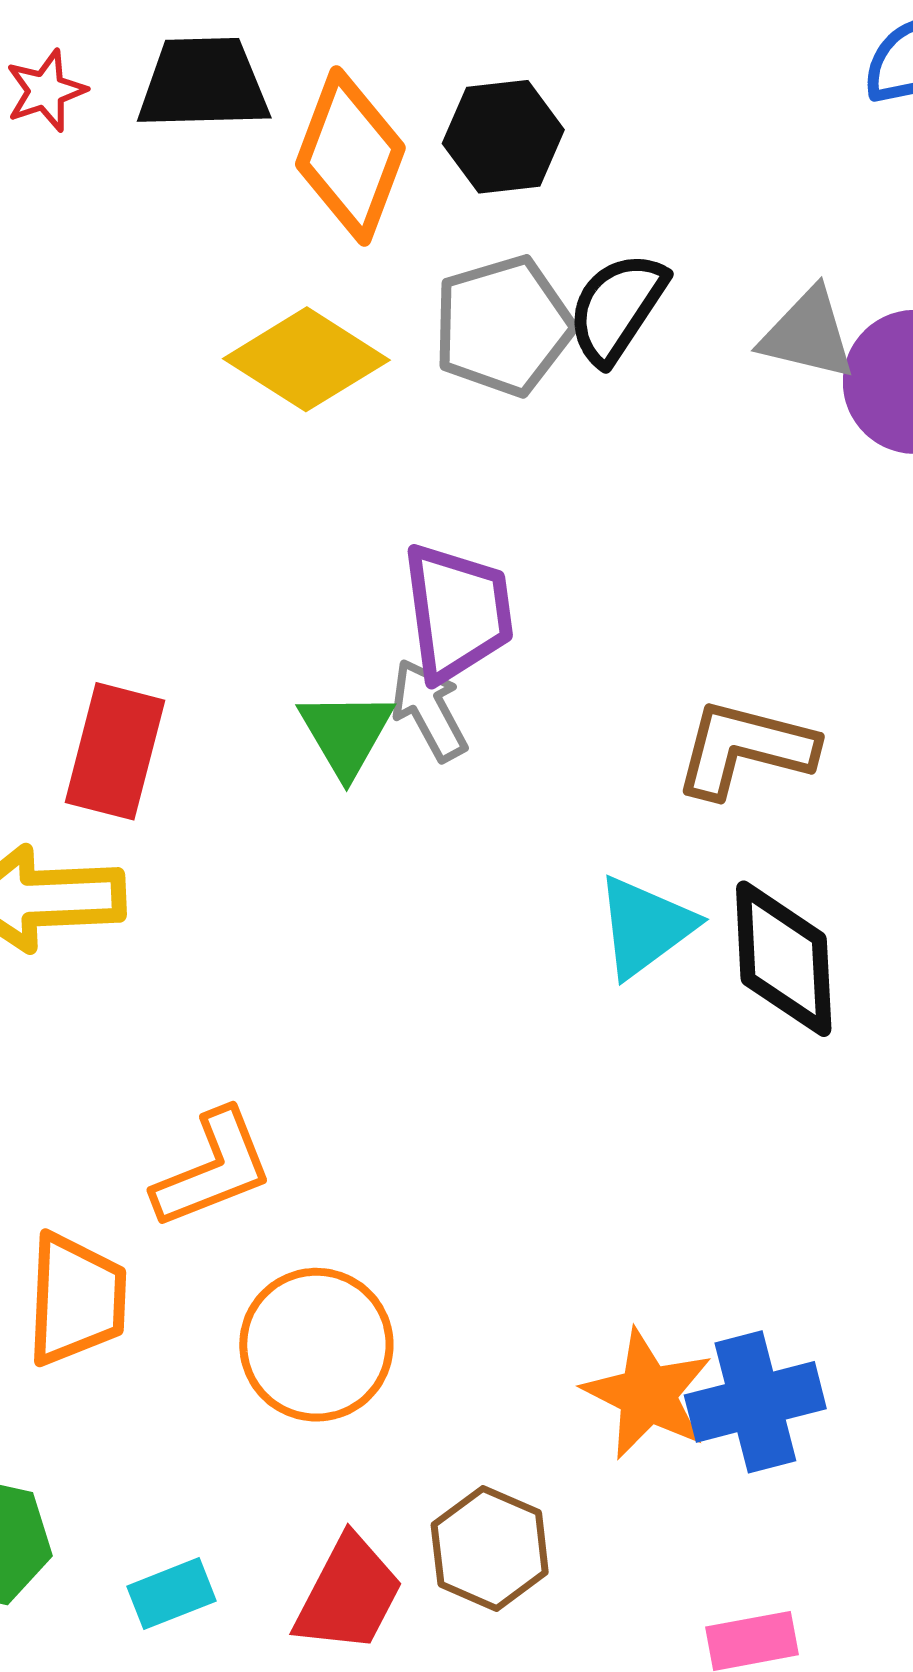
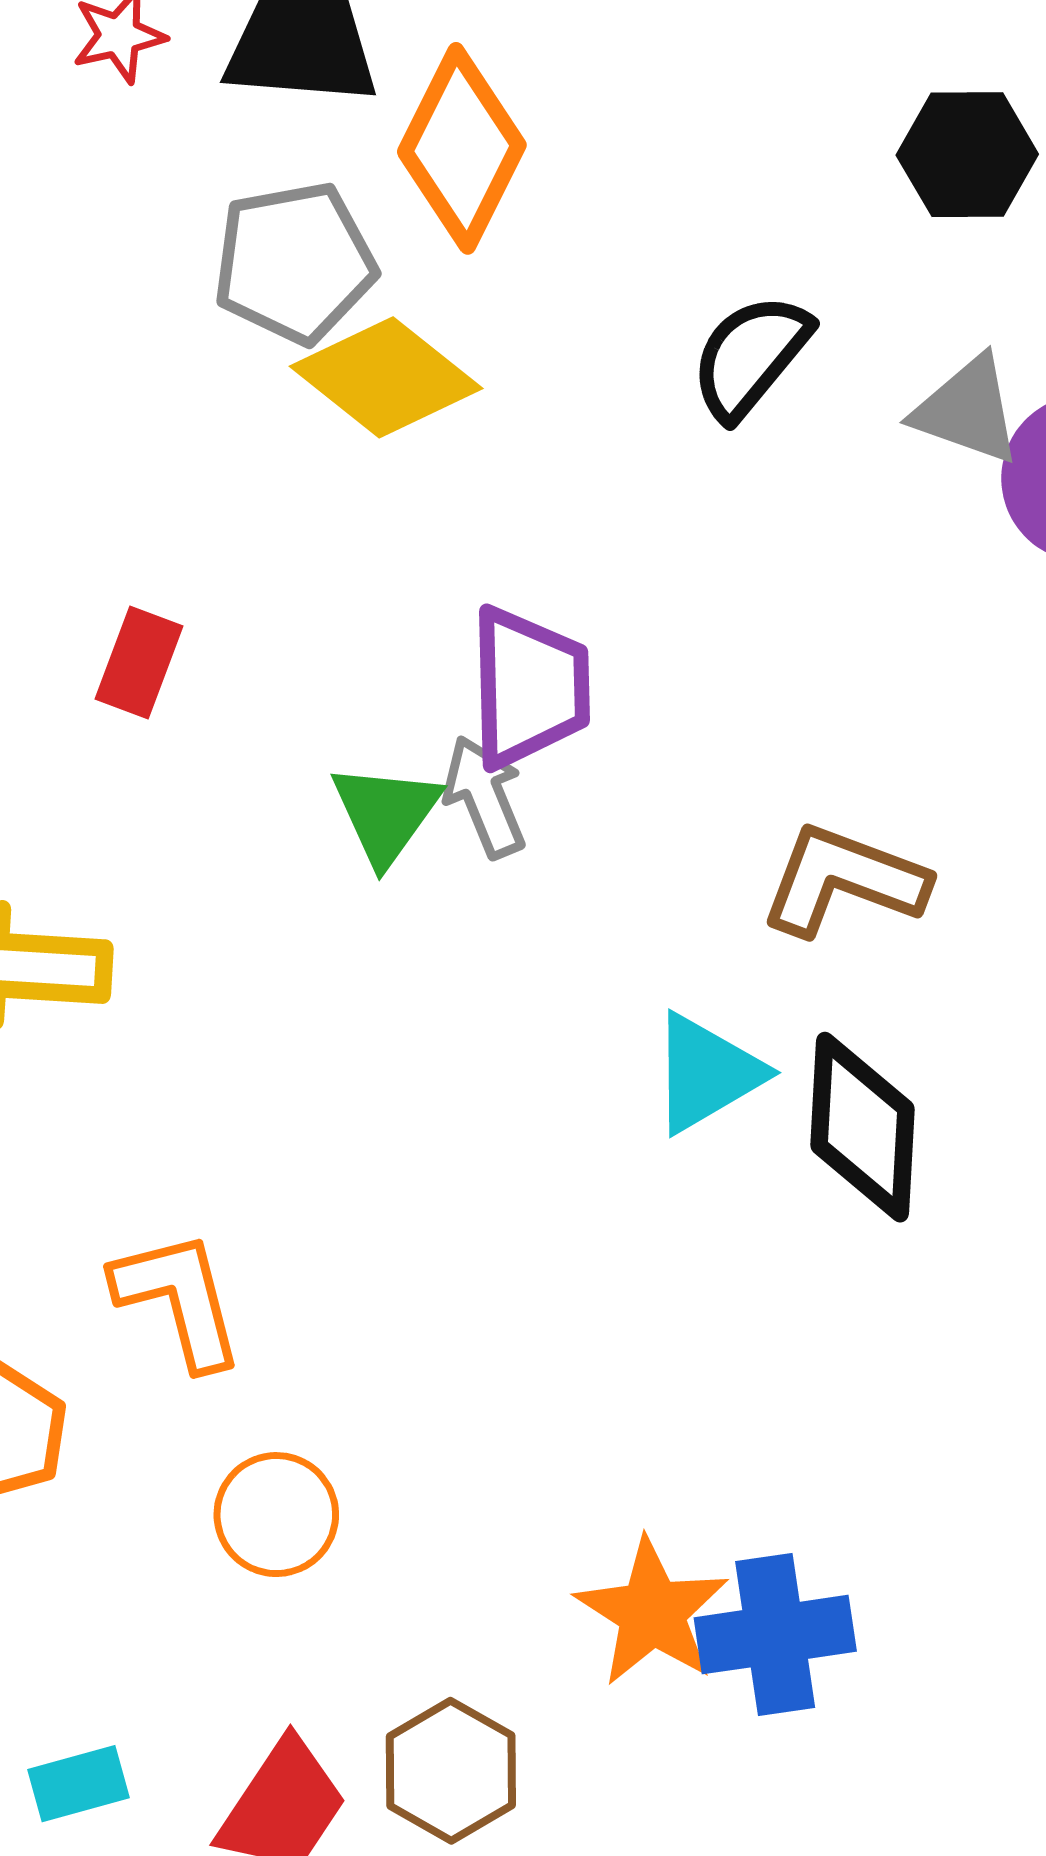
black hexagon: (503, 137) -> (967, 155), moved
gray pentagon: (503, 326) -> (294, 263), moved
red rectangle: (115, 751) -> (139, 662), moved, size x0.7
orange L-shape: (213, 1169) -> (179, 1299), turned -89
orange circle: (316, 1345) -> (276, 1515), size x0.7

